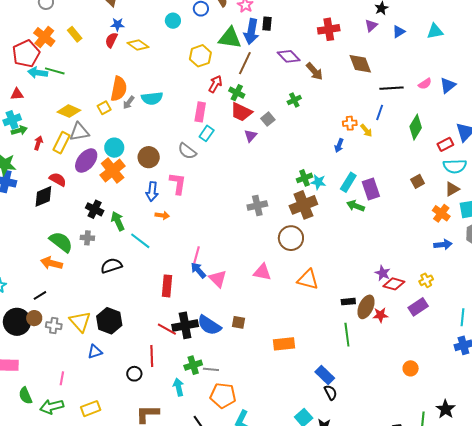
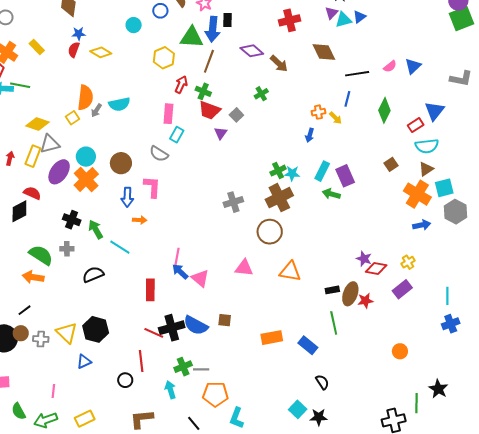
cyan triangle: (435, 31) -> (343, 20), moved
orange cross: (441, 213) -> (417, 194), size x1.5
blue rectangle: (325, 375) -> (308, 345), moved

